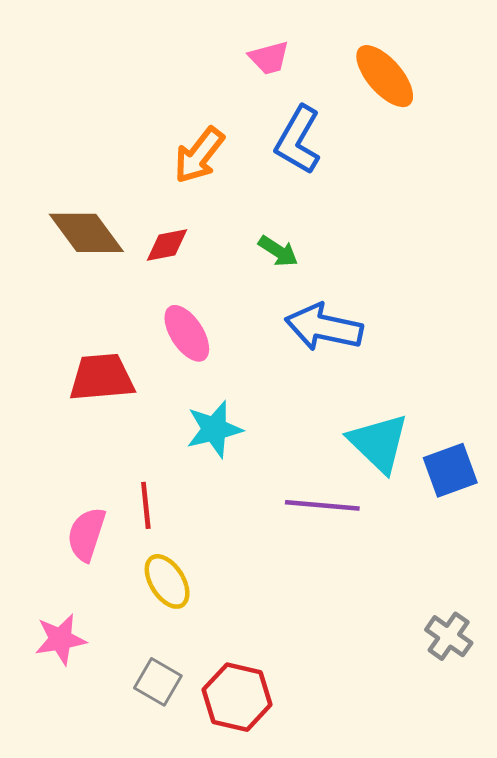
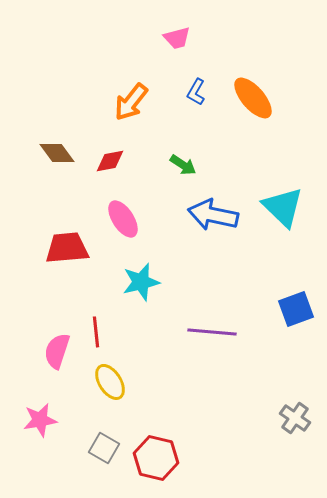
orange ellipse: (385, 76) -> (253, 98), moved
blue L-shape: (298, 140) -> (196, 92), size x0.6
brown diamond: (86, 233) -> (57, 153), size x0.7
cyan triangle: (379, 443) -> (283, 207), moved

